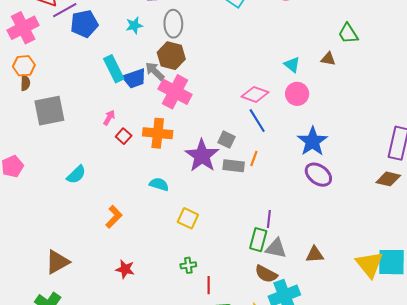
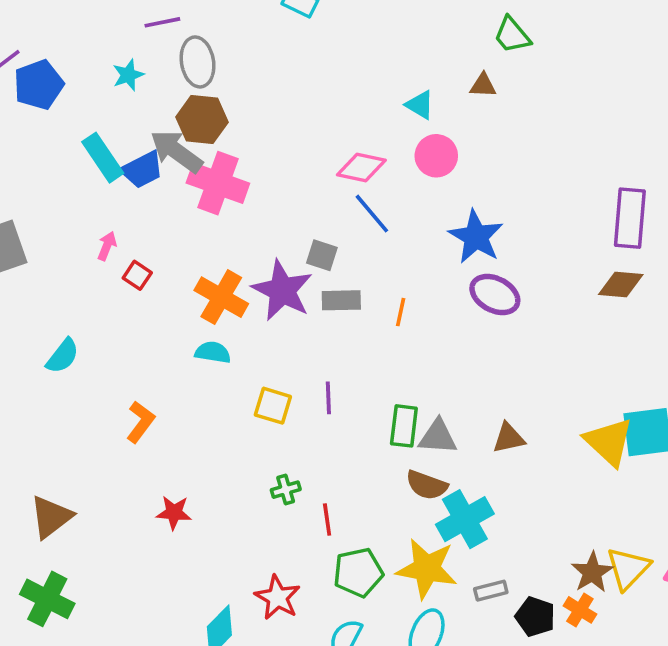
gray arrow: (155, 71) -> (176, 151), size x1.4
orange cross: (158, 133) -> (221, 297), moved, turned 32
orange line: (254, 158) -> (401, 312), moved
purple line: (269, 219) -> (328, 398), moved

